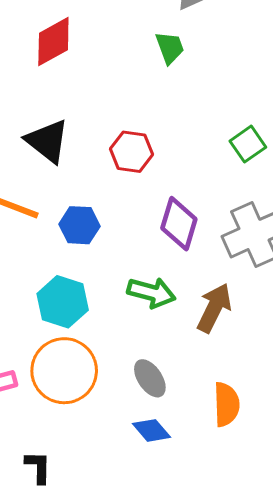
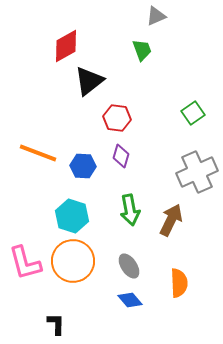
black triangle: (47, 141) -> (89, 81), moved, turned 44
purple diamond: (179, 224) -> (121, 156), moved, size x0.7
green arrow: (151, 293) -> (130, 210), turned 64

